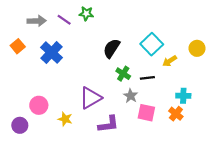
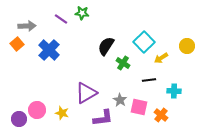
gray arrow: (37, 21) -> (27, 26), moved
green cross: (123, 74) -> (123, 63), moved
black line: (147, 78) -> (149, 80), moved
gray star: (131, 96) -> (120, 100), moved
pink circle: (39, 105) -> (37, 110), moved
orange cross: (176, 114) -> (161, 115), moved

